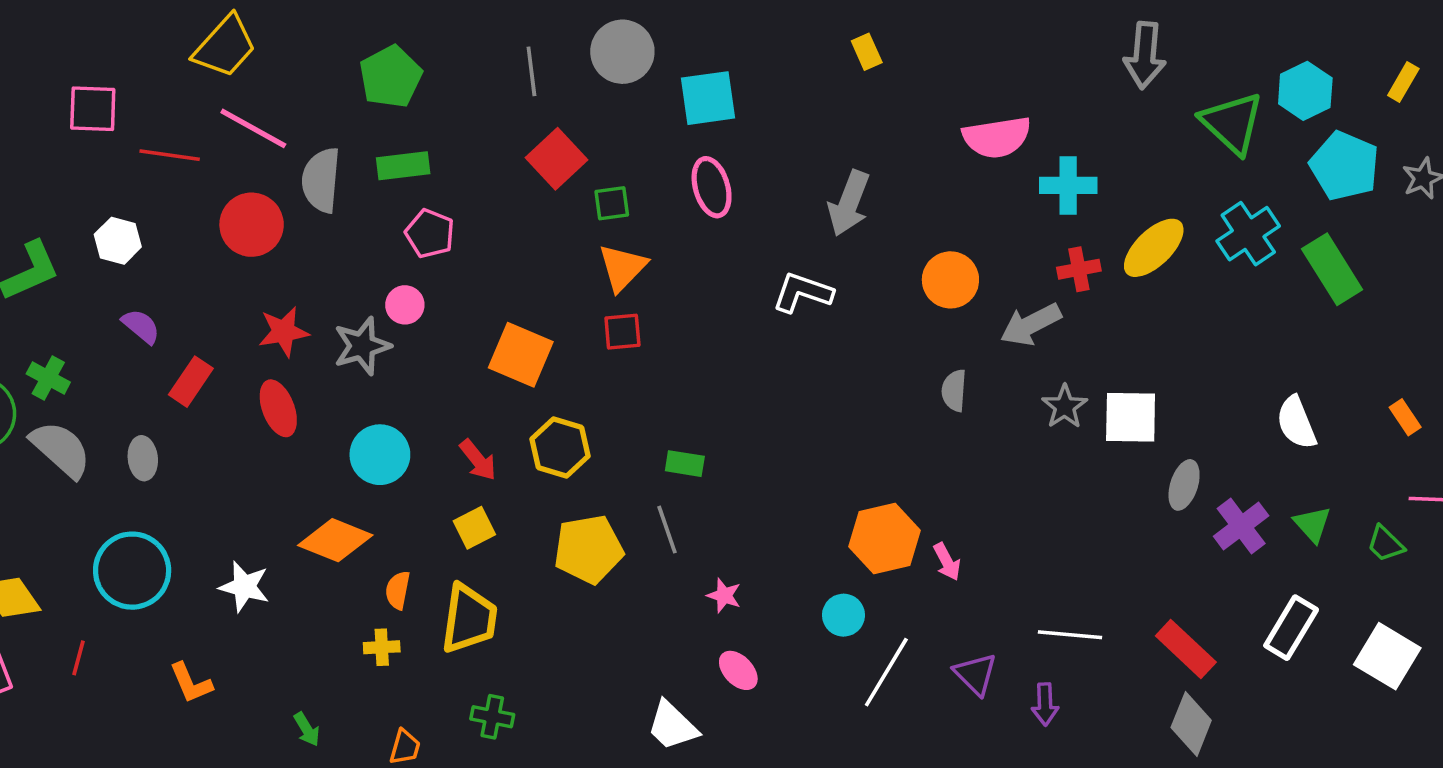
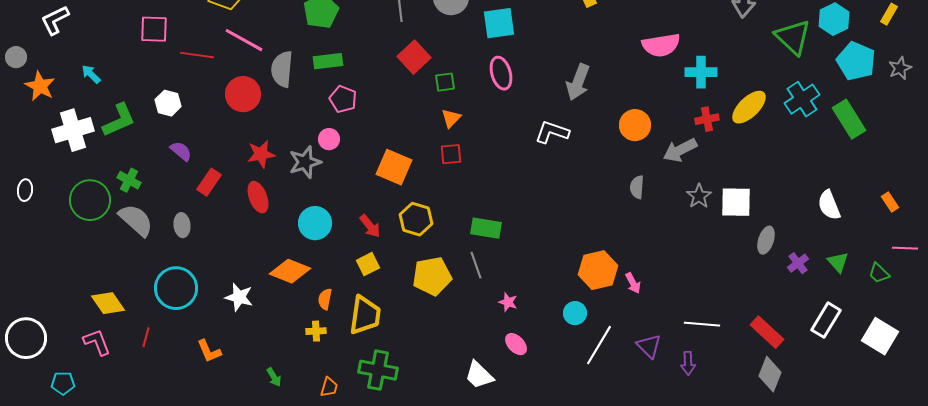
orange triangle: (622, 267) -> (451, 118), size x0.7
green rectangle: (685, 464) -> (486, 228), size x1.4
purple cross: (1241, 526) -> (798, 263), size x0.7
green cross: (492, 717) -> (378, 370), size x1.6

